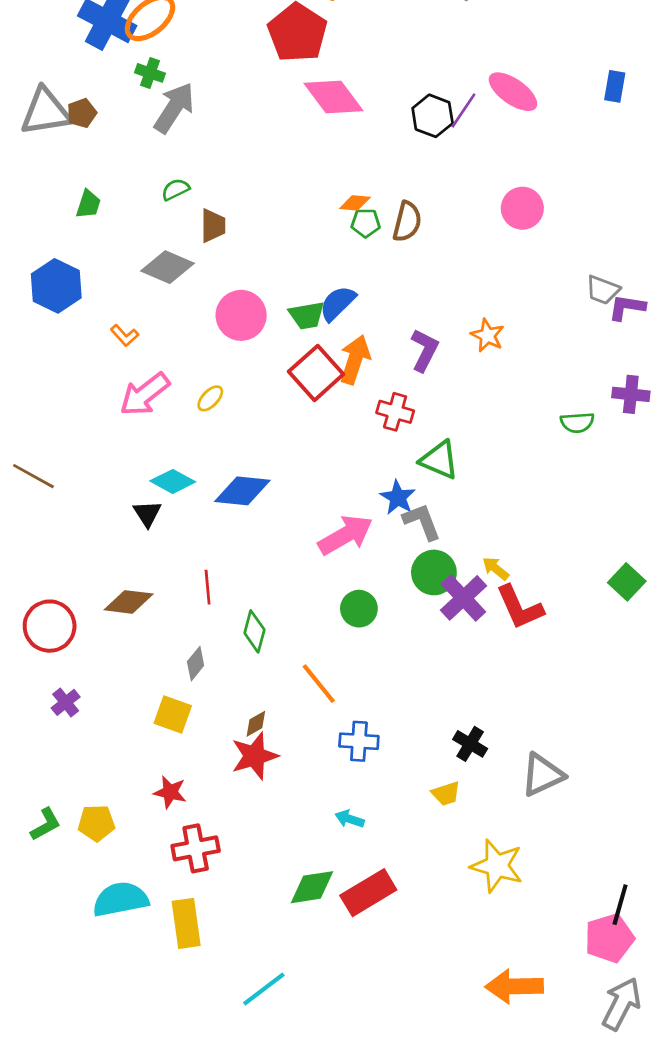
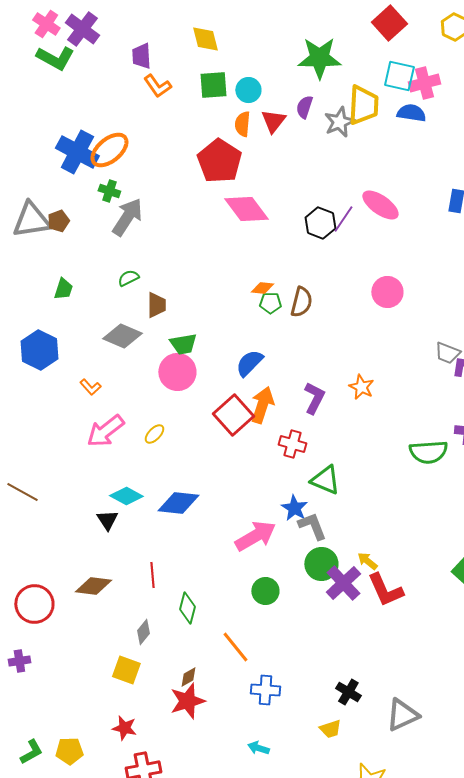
green trapezoid: (307, 315) -> (183, 344), moved
green semicircle: (577, 422) -> (428, 452), size x1.5
purple cross: (66, 702) -> (19, 661), moved, turned 30

